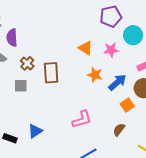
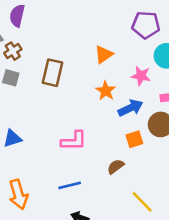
orange triangle: (86, 48) -> (104, 55), turned 35
pink star: (111, 50) -> (141, 76), moved
brown cross: (27, 63) -> (13, 51), moved

